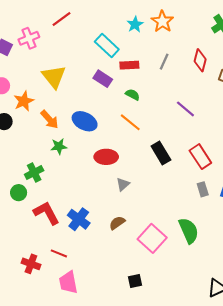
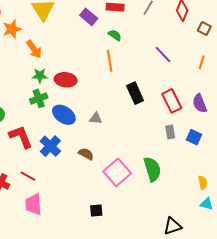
blue ellipse: (85, 121) -> (64, 115), moved
orange line: (130, 122) -> (110, 61), turned 35
red ellipse: (106, 157) -> (66, 80), moved
green cross: (34, 172) -> (39, 98), moved
gray triangle: (123, 184) -> (96, 118), turned 40
brown semicircle: (117, 223) -> (86, 154), turned 56

